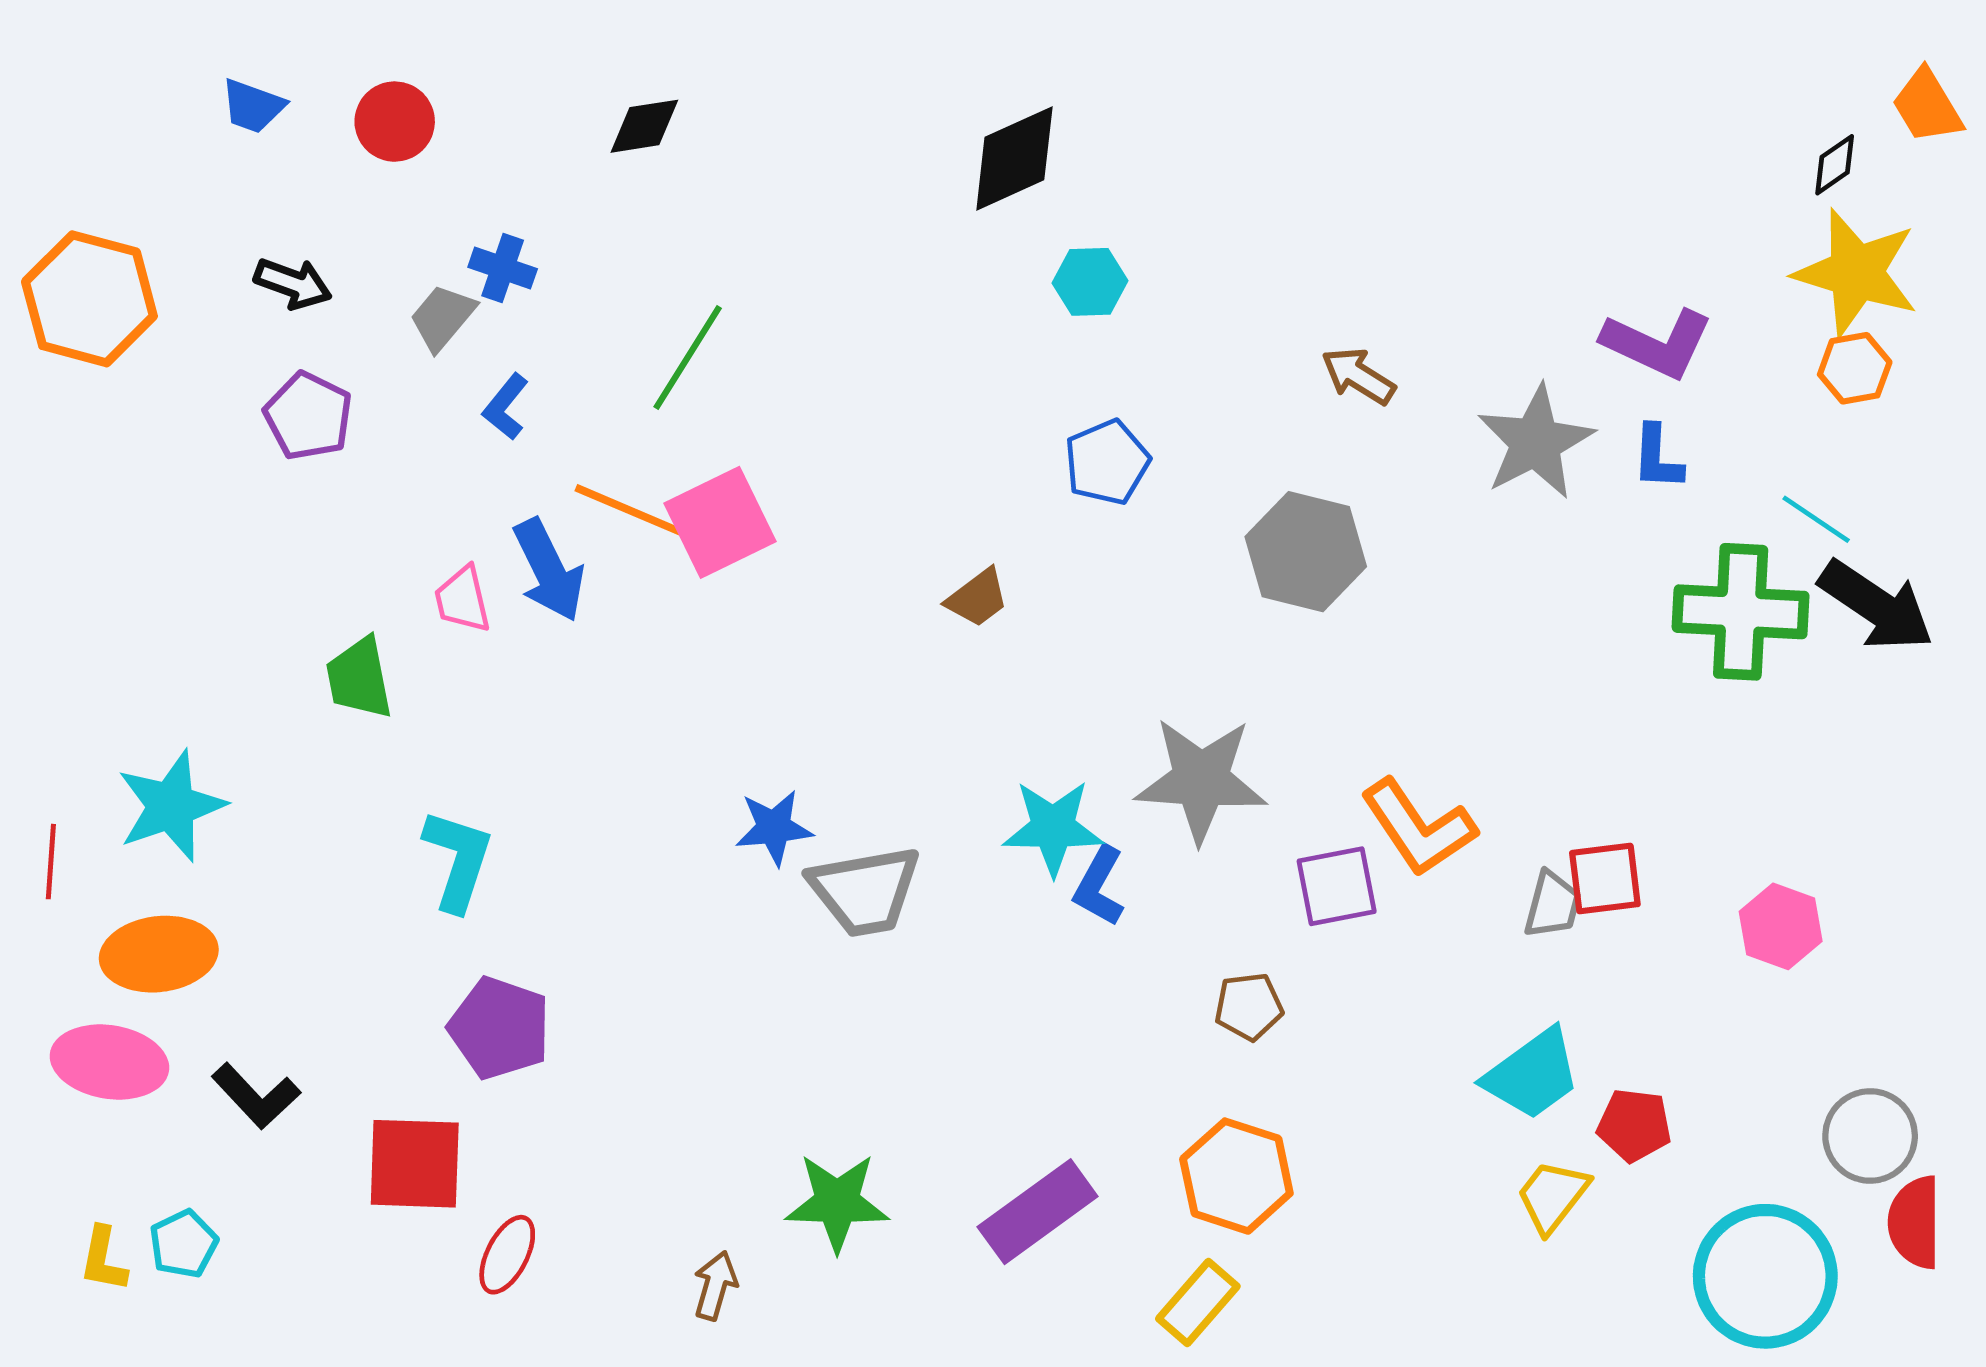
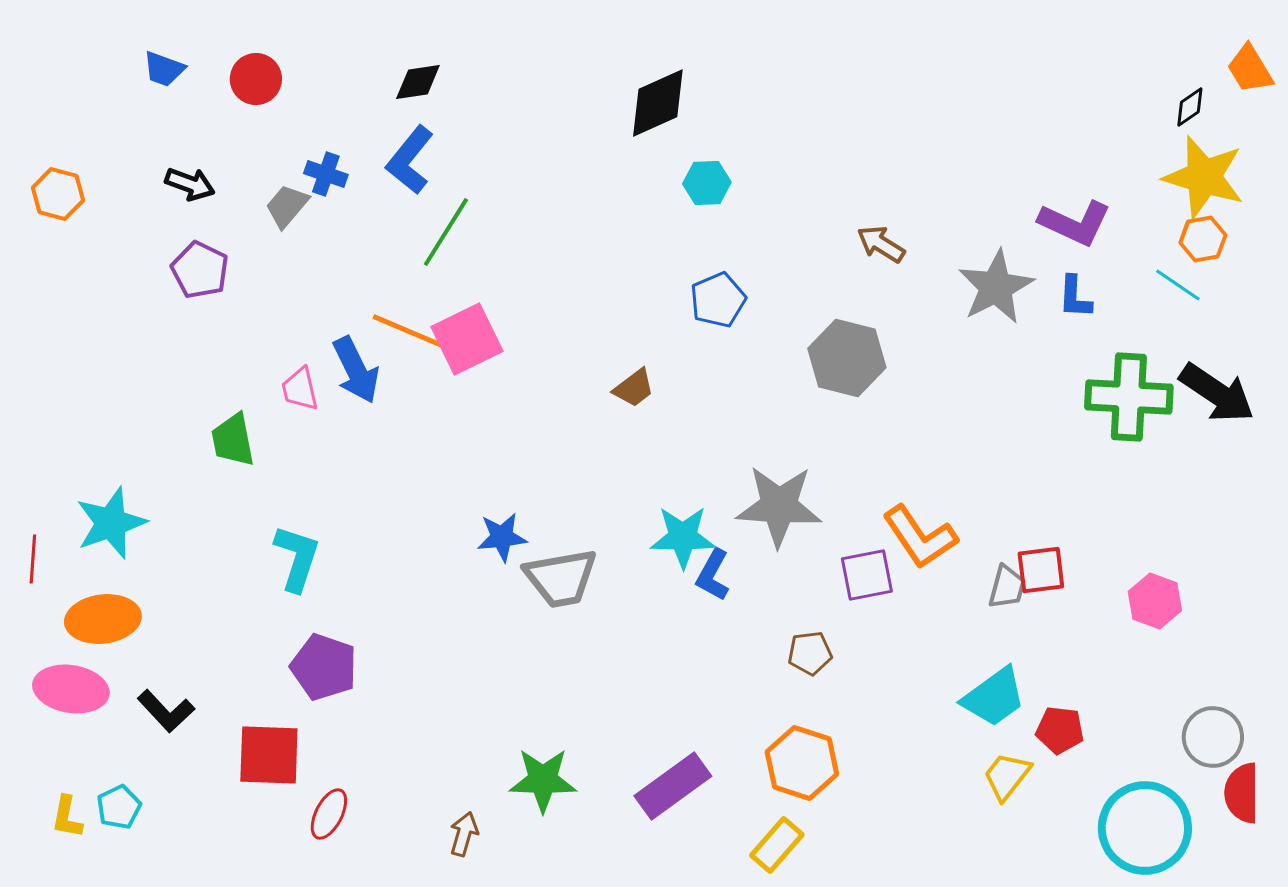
orange hexagon: (89, 299) -> (58, 194), size x0.6
blue L-shape: (506, 407) -> (410, 160), moved, size x1.6
cyan line: (1816, 519) -> (1178, 285), moved

